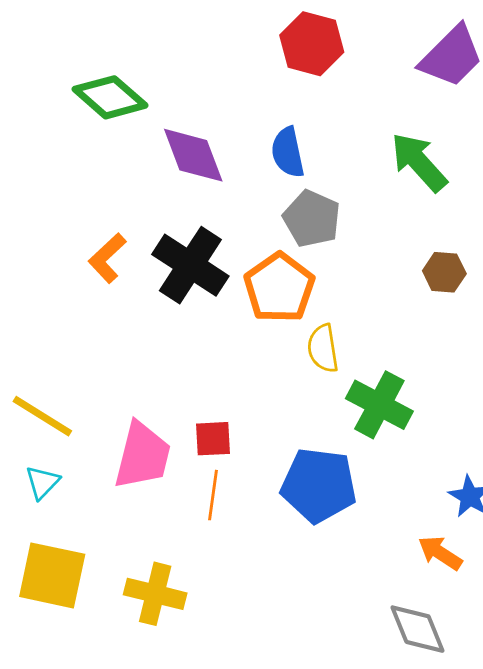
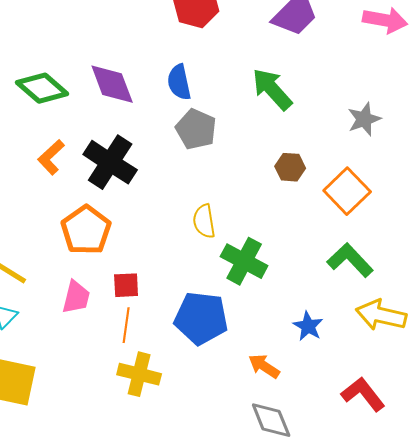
green diamond: (110, 97) -> (42, 88), moved
orange pentagon: (279, 288) -> (86, 230), moved
pink trapezoid: (142, 456) -> (76, 297), size x0.7
orange arrow: (440, 553) -> (264, 366), moved
yellow cross: (155, 594) -> (139, 374), moved

